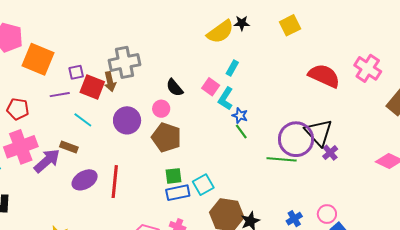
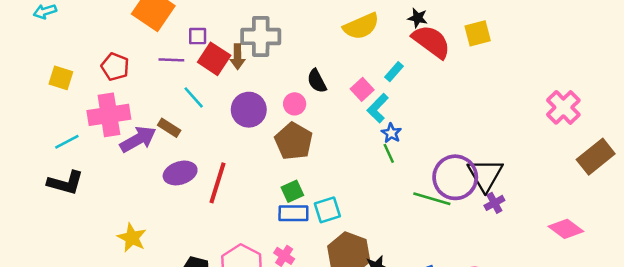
yellow semicircle: (220, 32) -> (361, 26), moved
red semicircle: (324, 76) -> (431, 42), moved
green square: (174, 176) -> (292, 191), turned -30

